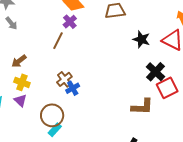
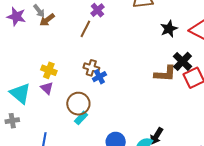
black star: (141, 39) -> (169, 29), turned 30
brown arrow: (19, 61) -> (47, 20), moved
brown cross: (64, 79) -> (91, 68), turned -35
brown L-shape: (142, 107) -> (165, 74), moved

